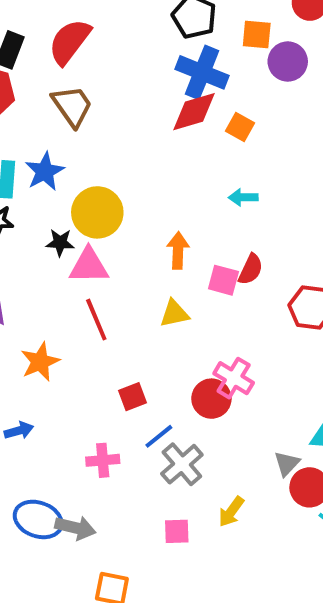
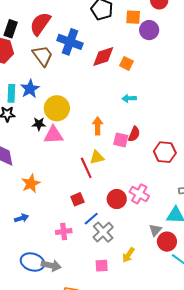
blue cross: (202, 72) -> (70, 42), moved
red line: (96, 320) -> (86, 168), moved
pink cross: (234, 378) -> (139, 194), moved

